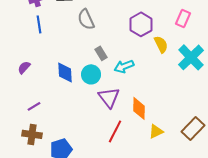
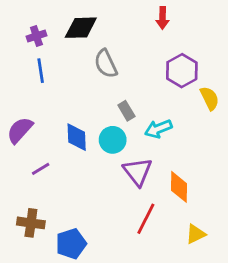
purple semicircle: (24, 67) -> (20, 130), size x1.5
purple line: (34, 106) -> (41, 169), moved
yellow triangle: (156, 131) -> (196, 234), moved

